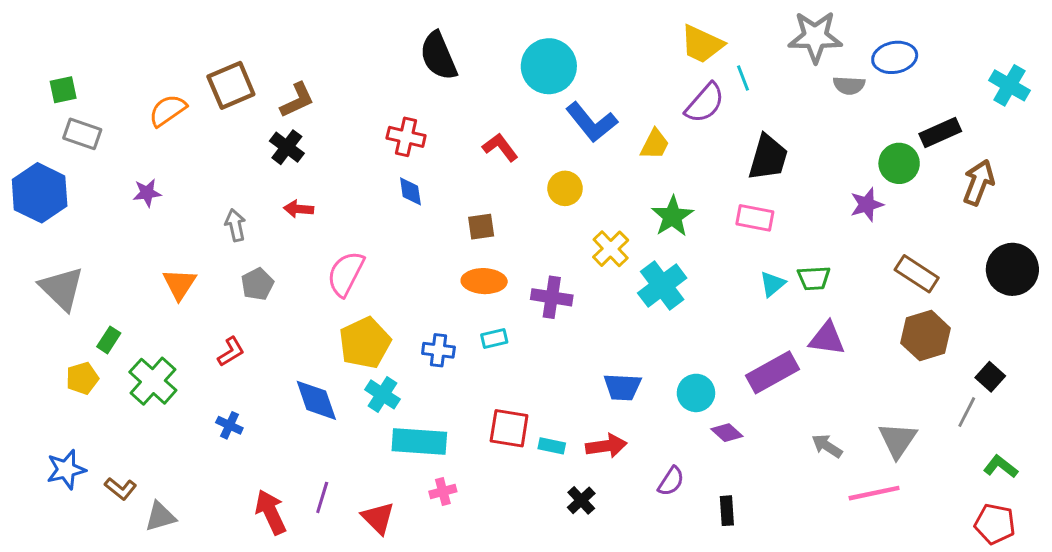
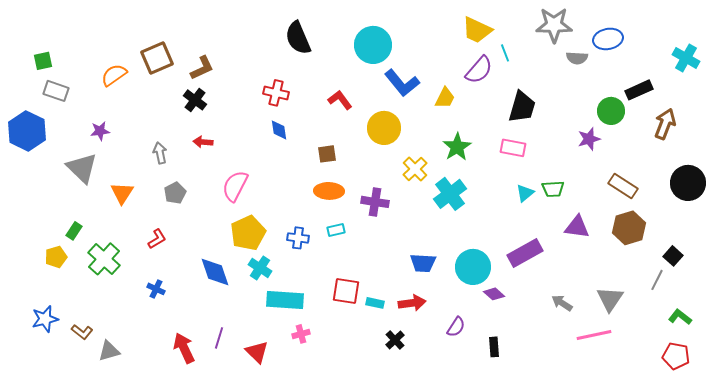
yellow circle: (565, 188) -> (384, 128), size x1.4
gray triangle: (62, 288) -> (82, 168), moved
purple triangle: (827, 338) -> (577, 227), moved
cyan circle: (696, 393) -> (473, 267), size x1.4

